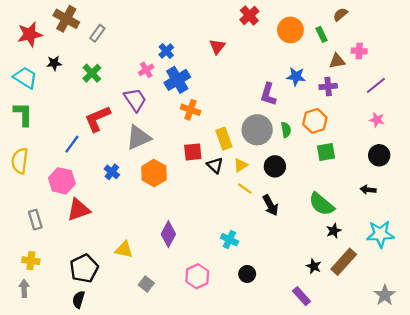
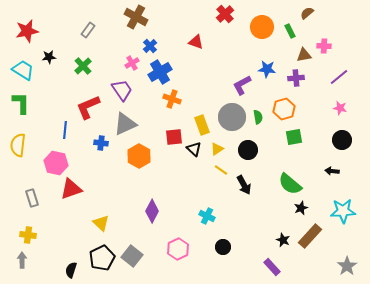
brown cross: (66, 19) -> (136, 17), moved
red triangle: (217, 47) -> (196, 42), turned -49
purple L-shape: (268, 94) -> (242, 85), turned 45
blue line: (72, 144) -> (65, 130), turned -30
blue cross: (112, 172) -> (101, 143), moved, turned -32
yellow triangle: (124, 250) -> (101, 223), moved, turned 30
black pentagon: (84, 268) -> (102, 258), moved
gray square: (146, 284) -> (132, 256), size x1.5

